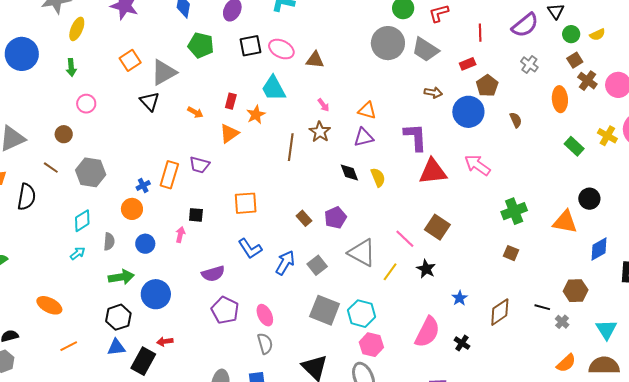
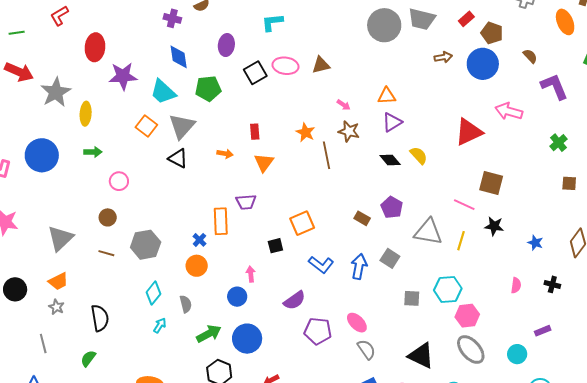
green arrow: (71, 68) -> (93, 152), turned -66
cyan trapezoid: (274, 88) -> (163, 92), moved
orange star: (256, 115) -> (306, 132), moved
purple L-shape: (415, 137) -> (554, 87), moved
black semicircle: (27, 197) -> (100, 318), moved
green cross: (514, 211) -> (558, 143), size x0.7
black square: (196, 215) -> (275, 246), moved
blue circle: (145, 244) -> (237, 297), moved
gray square: (325, 310) -> (412, 298), size x0.6
pink semicircle: (427, 332) -> (516, 285), size x0.5

